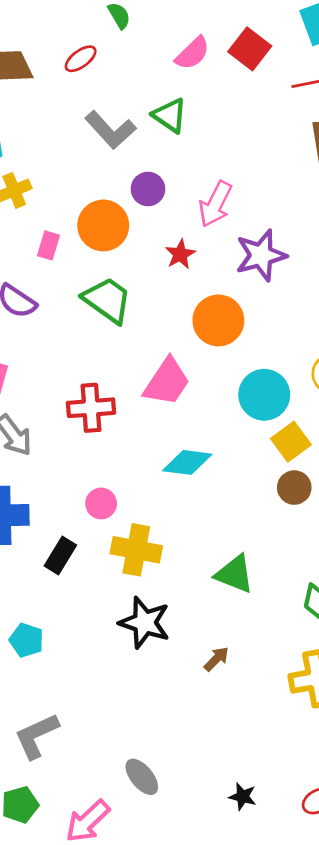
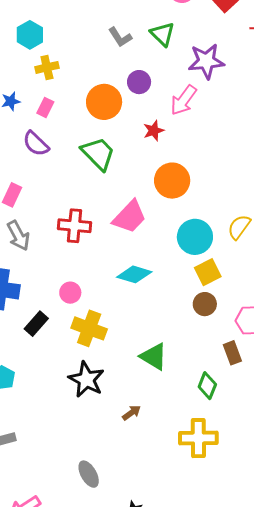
gray L-shape: (110, 130) -> (120, 37), size x0.7
pink rectangle: (49, 245) -> (45, 107), moved
purple star: (261, 255) -> (206, 61), moved
gray ellipse: (142, 777) -> (89, 474), moved

